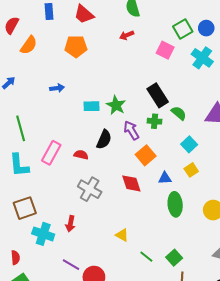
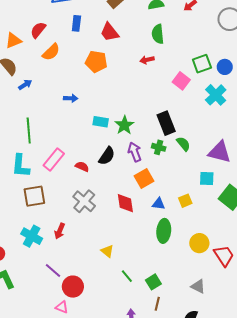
cyan square: (189, 144) -> (207, 178), moved, turned 35
brown square: (25, 208) -> (34, 196), moved

